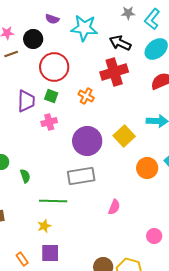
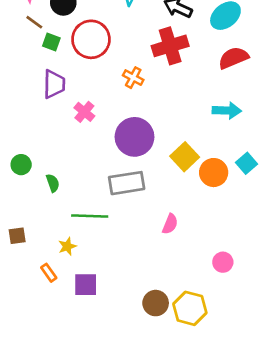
brown line: (11, 54) -> (34, 22), turned 56
green square: (51, 96) -> (51, 42), moved
pink cross: (49, 122) -> (84, 112), turned -35
yellow square: (124, 136) -> (185, 157), moved
yellow star: (44, 226) -> (67, 246), moved
orange rectangle: (22, 259) -> (49, 273), moved

